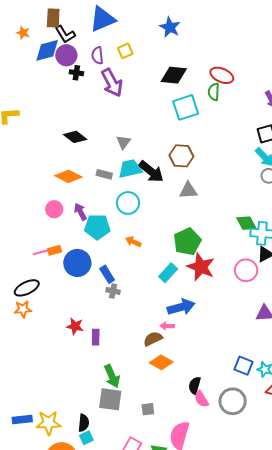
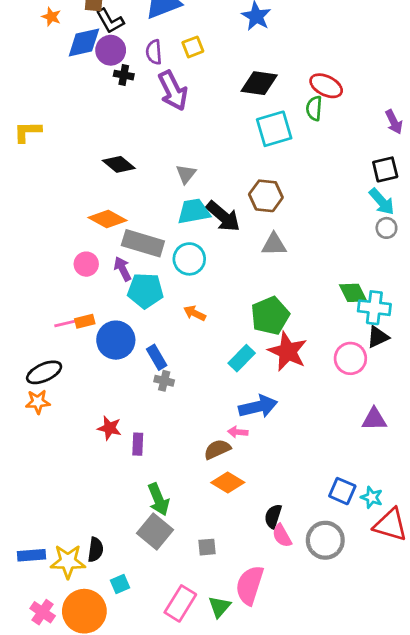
gray rectangle: (104, 174) -> (143, 243), moved, size x1.8
gray square: (110, 399) -> (155, 532), turned 30
black semicircle: (84, 423) -> (95, 550), moved

